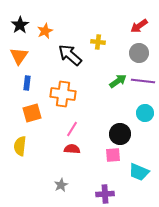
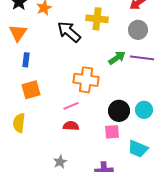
yellow cross: (98, 42) -> (97, 19), size x1.5
orange cross: (63, 94) -> (86, 80), moved
cyan circle: (145, 113) -> (144, 110), moved
pink line: (72, 129) -> (71, 106), turned 35

